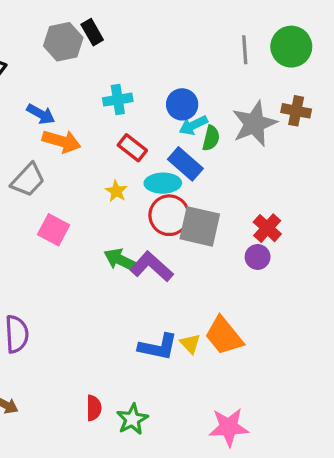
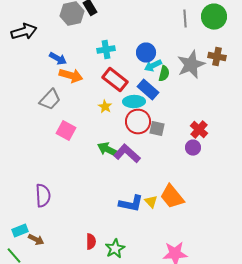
red rectangle: (132, 148) -> (115, 80), size x1.4
gray square: (200, 226) -> (157, 129), size x0.6

